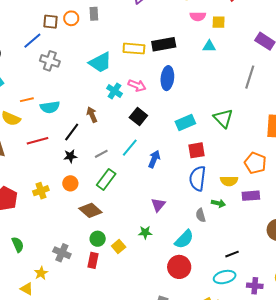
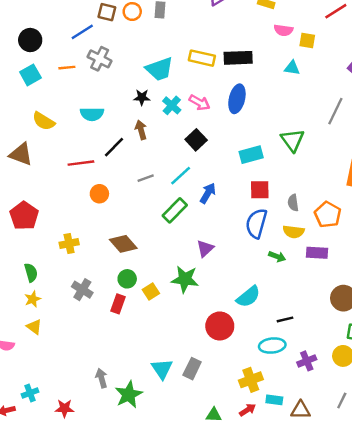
orange line: (27, 100) -> (67, 68), moved
green triangle: (223, 118) -> (292, 140), moved
red line: (37, 141) -> (81, 163), moved
black star: (70, 156) -> (142, 97), moved
green rectangle: (106, 179) -> (175, 210), moved
orange circle: (70, 183) -> (99, 194), moved
yellow cross: (41, 191) -> (69, 243), moved
gray semicircle: (201, 215) -> (293, 203), moved
green star: (145, 232) -> (185, 279), size x1.6
cyan semicircle: (184, 239) -> (248, 297), moved
yellow star: (41, 273) -> (33, 299), moved
purple cross: (255, 286) -> (307, 361), turned -35

